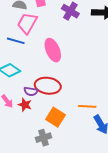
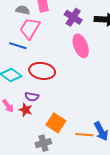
pink ellipse: (53, 50) -> (81, 46), moved
red ellipse: (48, 86) -> (42, 71), moved
orange line: (87, 106) -> (84, 135), moved

